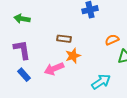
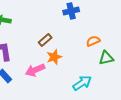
brown rectangle: (64, 39) -> (45, 40), turned -48

